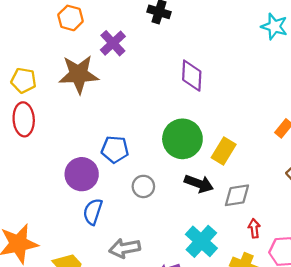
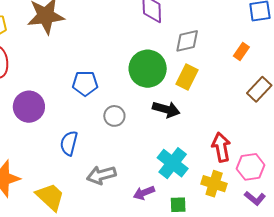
purple circle: (82, 174) -> (29, 107), moved
gray diamond: (237, 195) -> (187, 41), moved
red arrow: (254, 228) -> (221, 147), size x1.6

